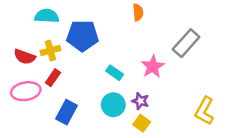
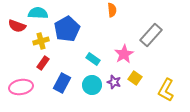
blue pentagon: (82, 36) -> (67, 29), turned -30
red semicircle: (25, 57) -> (17, 26), moved
pink ellipse: (26, 91) -> (21, 87), moved
blue rectangle: (66, 112) -> (62, 83), moved
yellow square: (142, 123) -> (135, 78), moved

